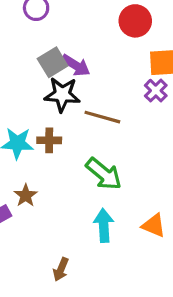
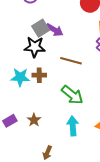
black star: (62, 94) -> (35, 47), moved
brown star: (26, 195) -> (34, 120), moved

